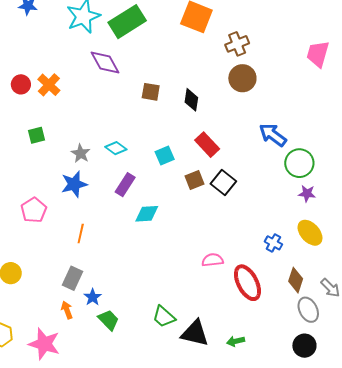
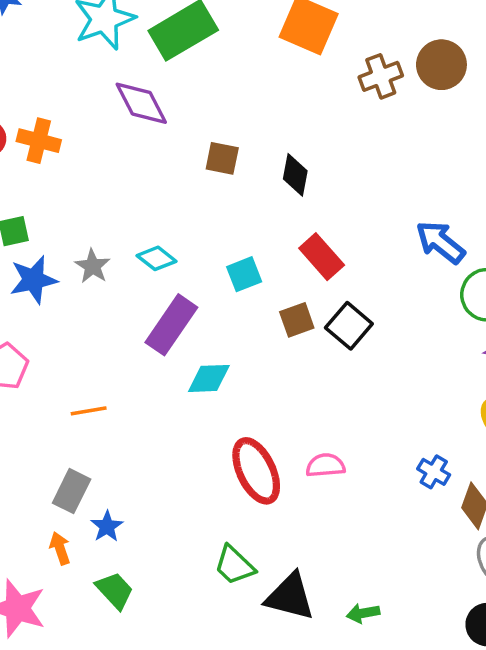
brown circle: (242, 78) -> (441, 65), moved
orange cross: (49, 85) -> (39, 141), turned -30
blue star: (74, 184) -> (33, 280), moved
purple rectangle: (125, 185) -> (171, 325), size x1.4
orange line: (81, 234) -> (89, 411), turned 66
blue cross: (273, 243) -> (434, 472), moved
red ellipse: (247, 283) -> (256, 471), moved
green trapezoid: (109, 320) -> (115, 590), moved

